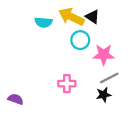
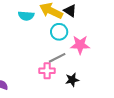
gray line: (109, 78) -> (57, 58), moved
black star: (104, 95) -> (72, 80), moved

